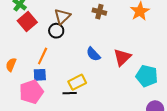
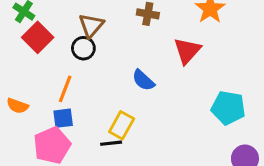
red triangle: (122, 57) -> (187, 51), moved
orange semicircle: (11, 65) -> (17, 106), turned -88
yellow rectangle: (77, 82) -> (122, 125), turned -30

